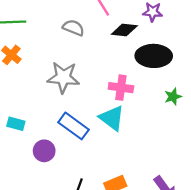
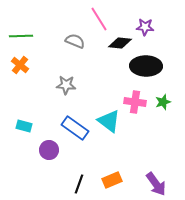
gray star: (63, 77) -> (66, 85), size x0.7
pink cross: (121, 88) -> (135, 102), moved

